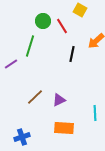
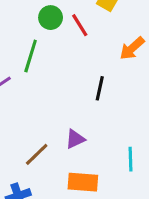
black line: (72, 54) -> (100, 88), moved
brown line: (35, 97) -> (37, 154), moved

